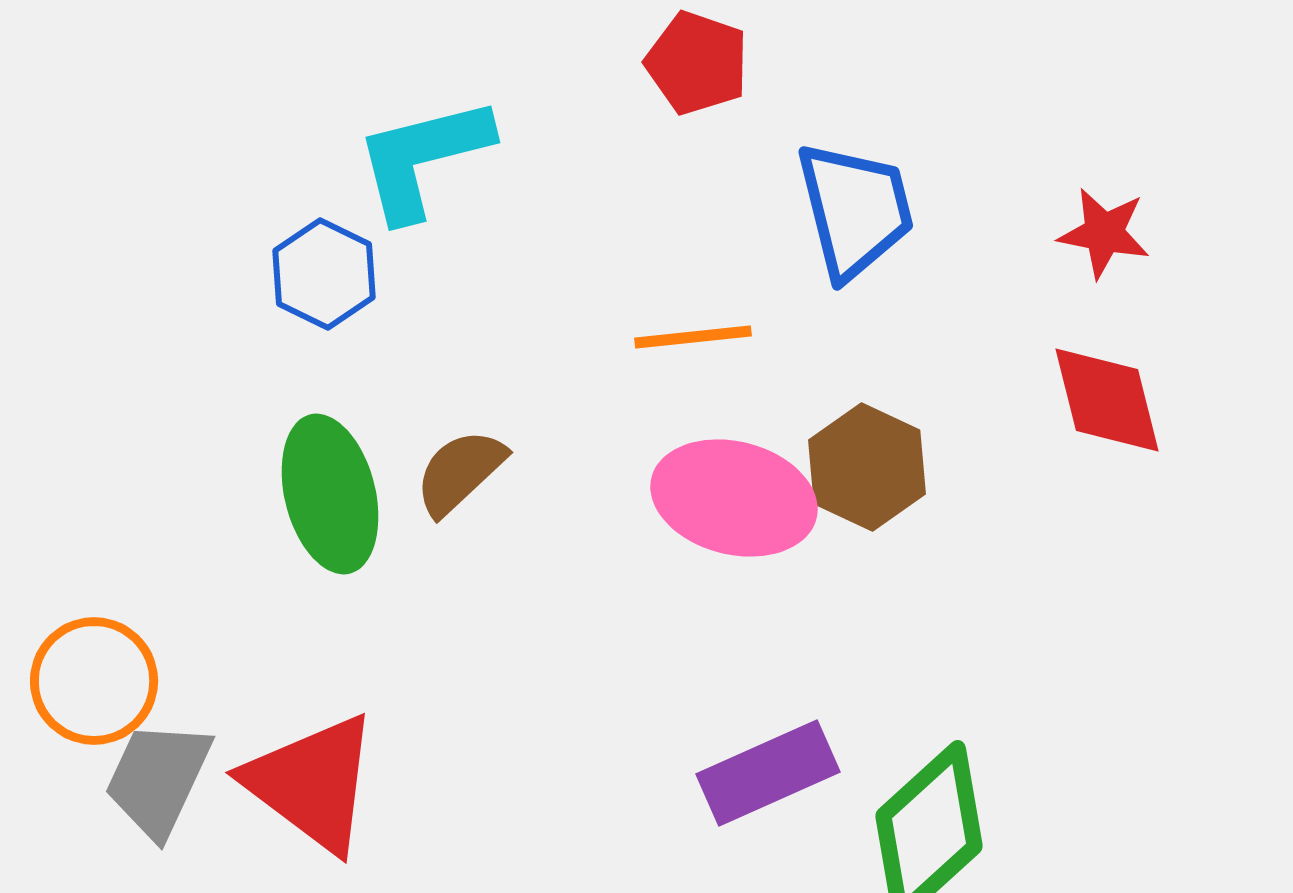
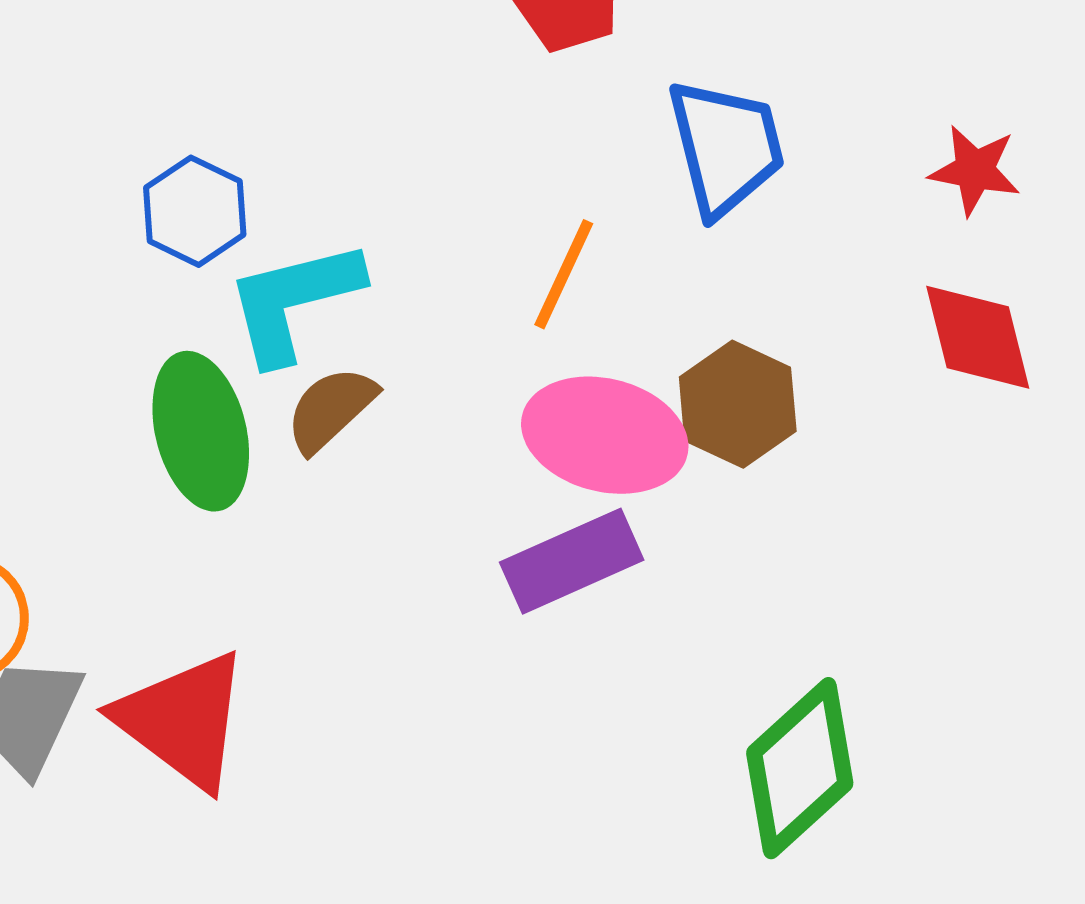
cyan L-shape: (423, 158) -> (294, 301), moved
orange line: (693, 337) -> (564, 274), turned -59
purple rectangle: (768, 773) -> (572, 561), moved

